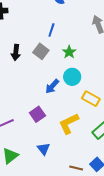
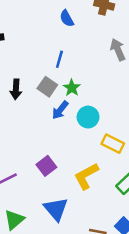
green star: (69, 52) -> (72, 88), moved
blue arrow: (52, 86) -> (60, 110), moved
blue triangle: (44, 149) -> (56, 209), size x1.5

